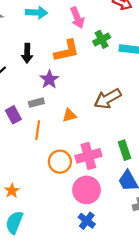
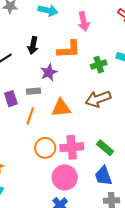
green cross: (102, 39) -> (99, 65), moved
orange triangle: (69, 115) -> (61, 108), size x1.5
green rectangle: (125, 150) -> (105, 148), turned -42

